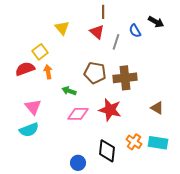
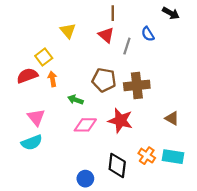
black arrow: (156, 22) -> (171, 13), moved

